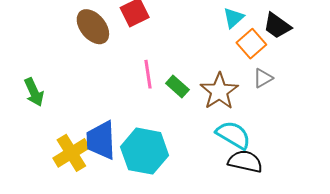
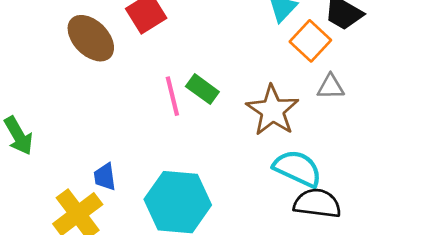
gray triangle: (263, 78) -> (331, 87), turned 35
green rectangle: (177, 86) -> (202, 89), moved
blue trapezoid: (101, 140) -> (105, 177), moved, size x0.5

